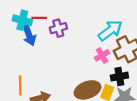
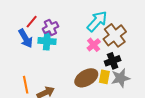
red line: (39, 18) -> (32, 22), turned -40
cyan cross: (22, 20) -> (47, 41), moved

